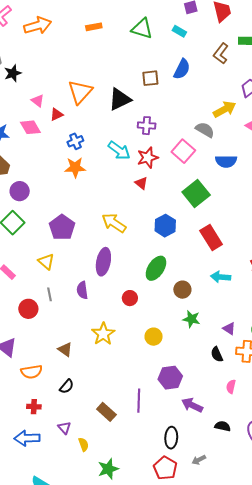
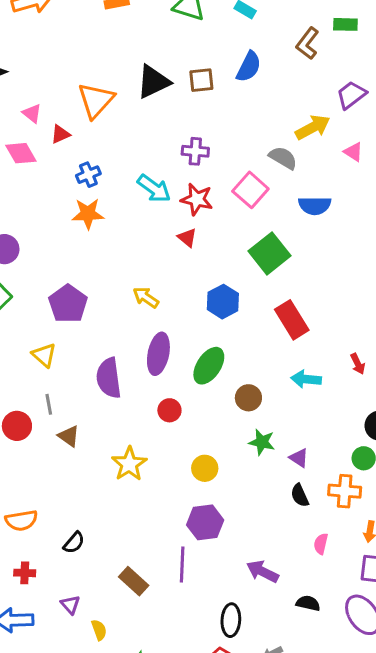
black triangle: (120, 99) -> (153, 82), moved
red star: (148, 158) -> (197, 199), turned 30
yellow arrow: (114, 223) -> (146, 297), size x0.7
purple ellipse: (103, 262) -> (158, 354), moved
purple semicircle: (82, 290) -> (109, 378), moved, size x1.5
purple triangle: (229, 329) -> (299, 458), moved
brown triangle: (65, 349) -> (69, 436), moved
purple hexagon: (170, 378) -> (205, 522), moved

